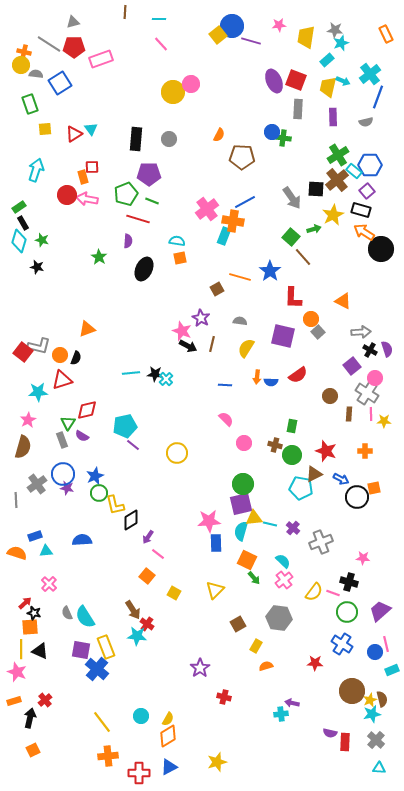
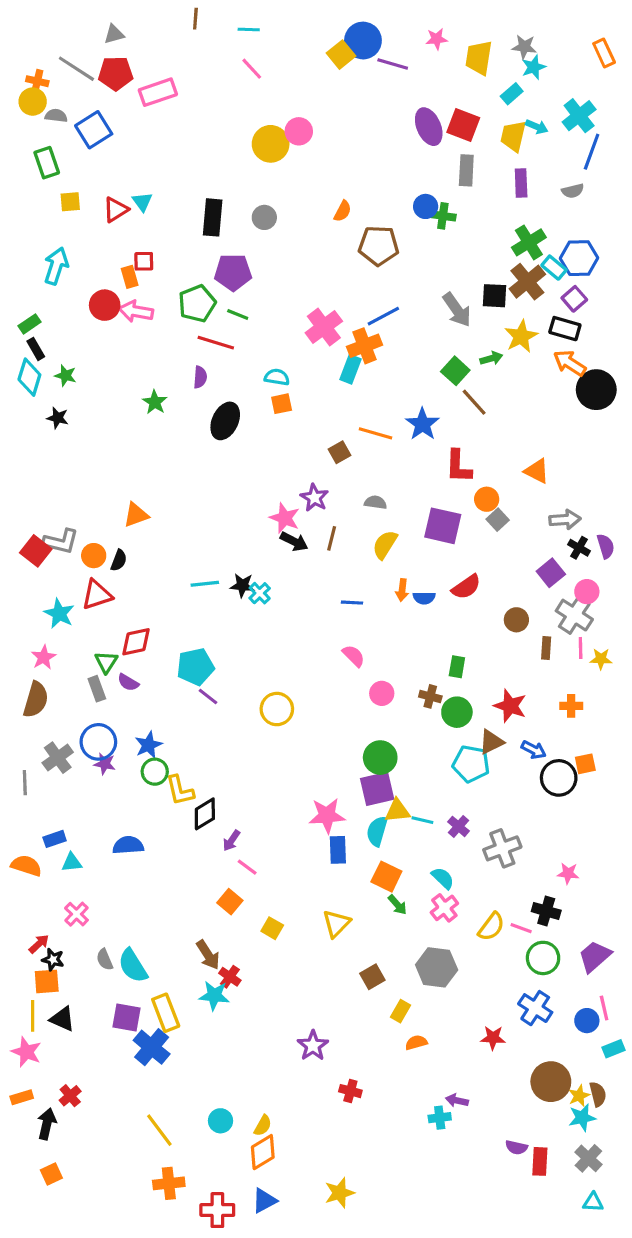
orange cross: (233, 221) -> (365, 346), turned -30
cyan star: (38, 392) -> (59, 614), turned 30

